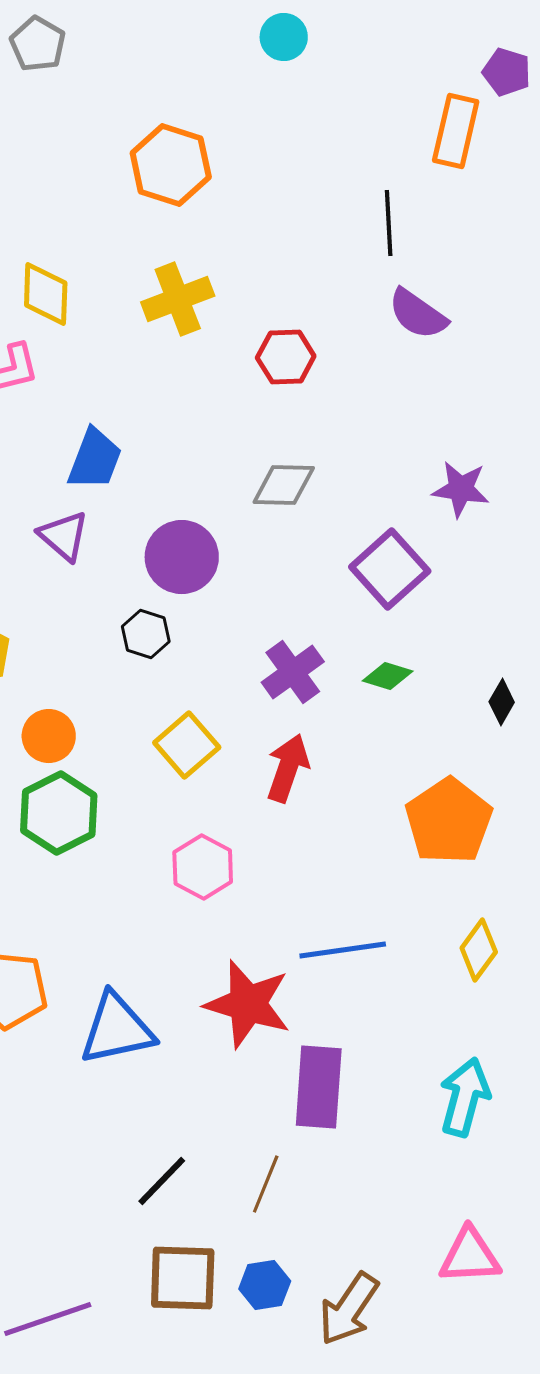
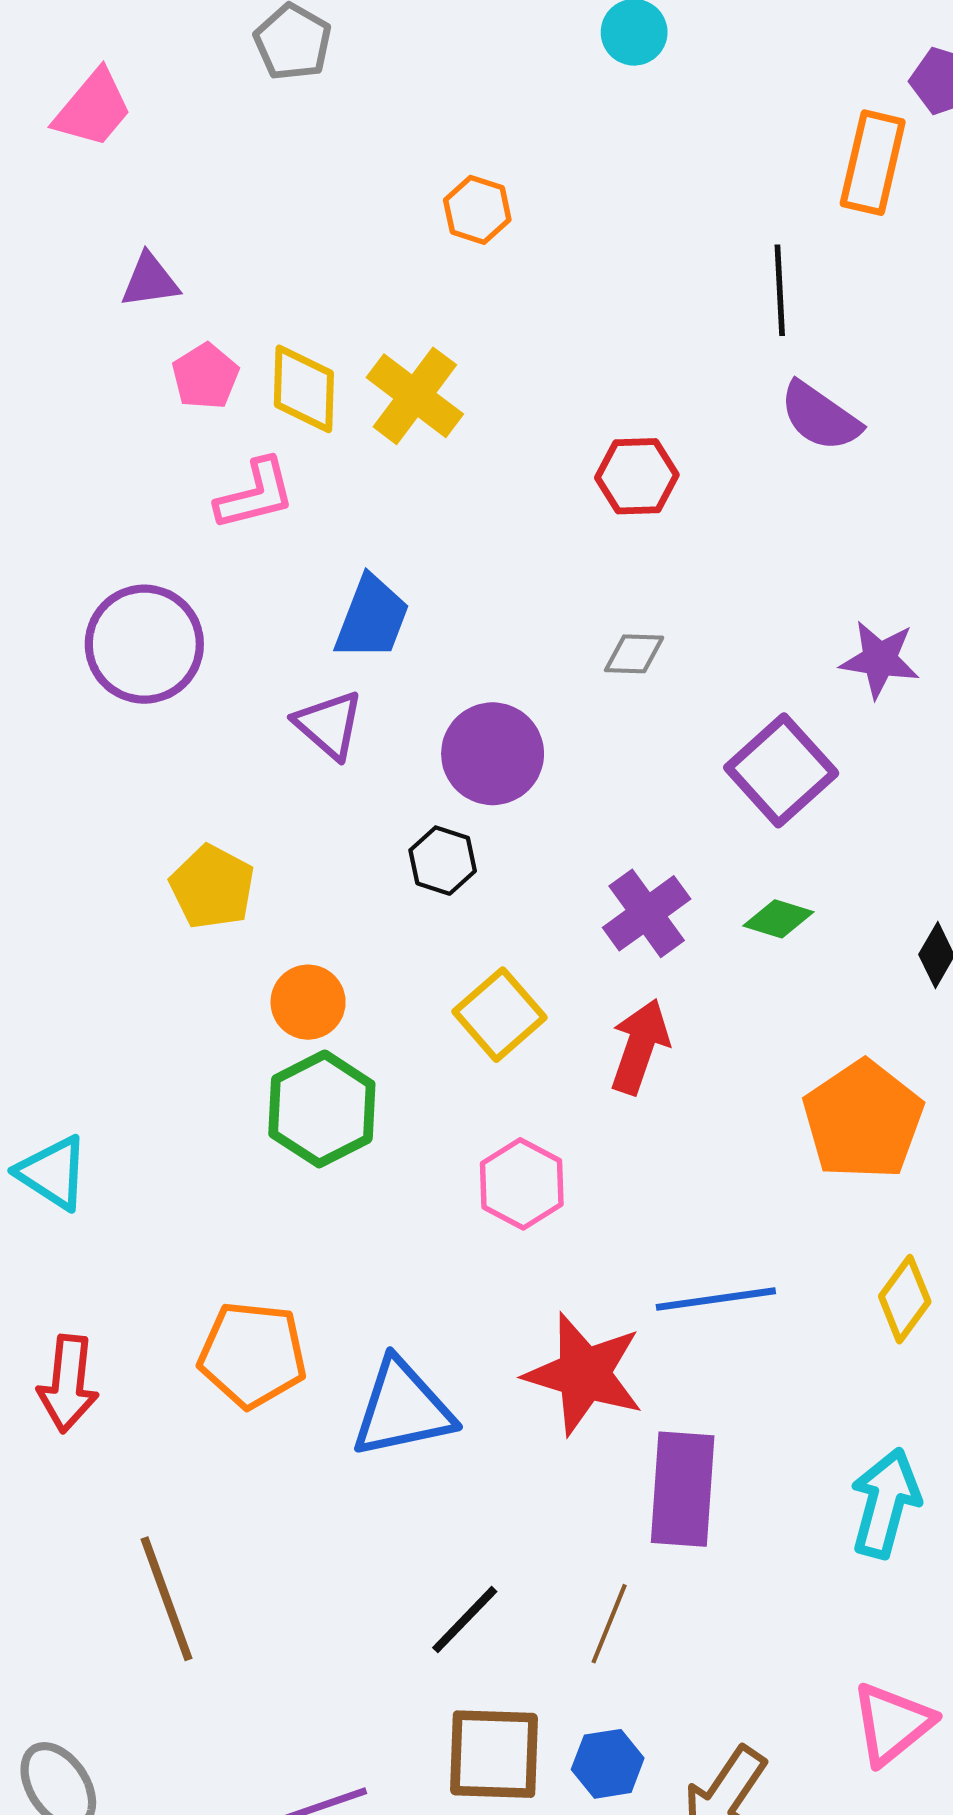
orange hexagon: (171, 165) -> (477, 210), size x0.6
yellow cross: (178, 299) -> (415, 396), moved, turned -32
gray diamond: (284, 485) -> (634, 654), size x0.7
pink triangle: (470, 1256) -> (892, 1724), turned -36

